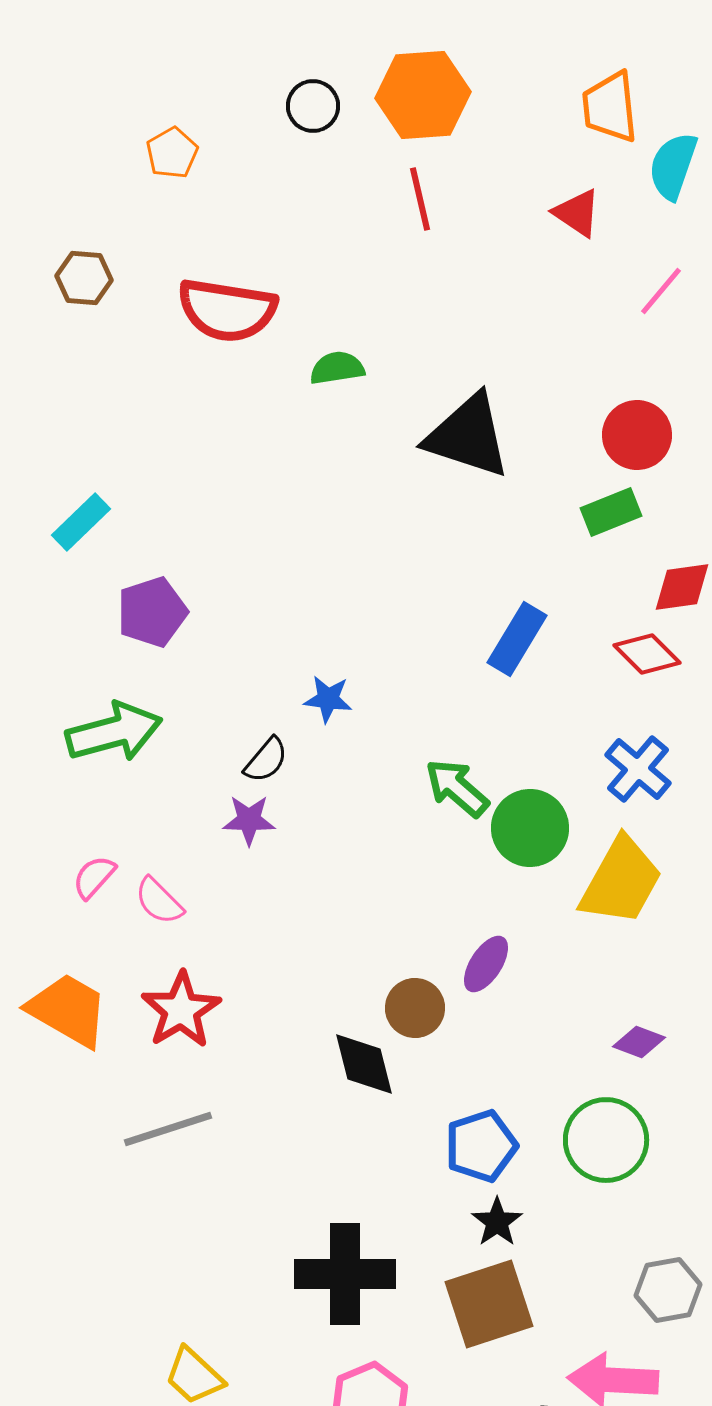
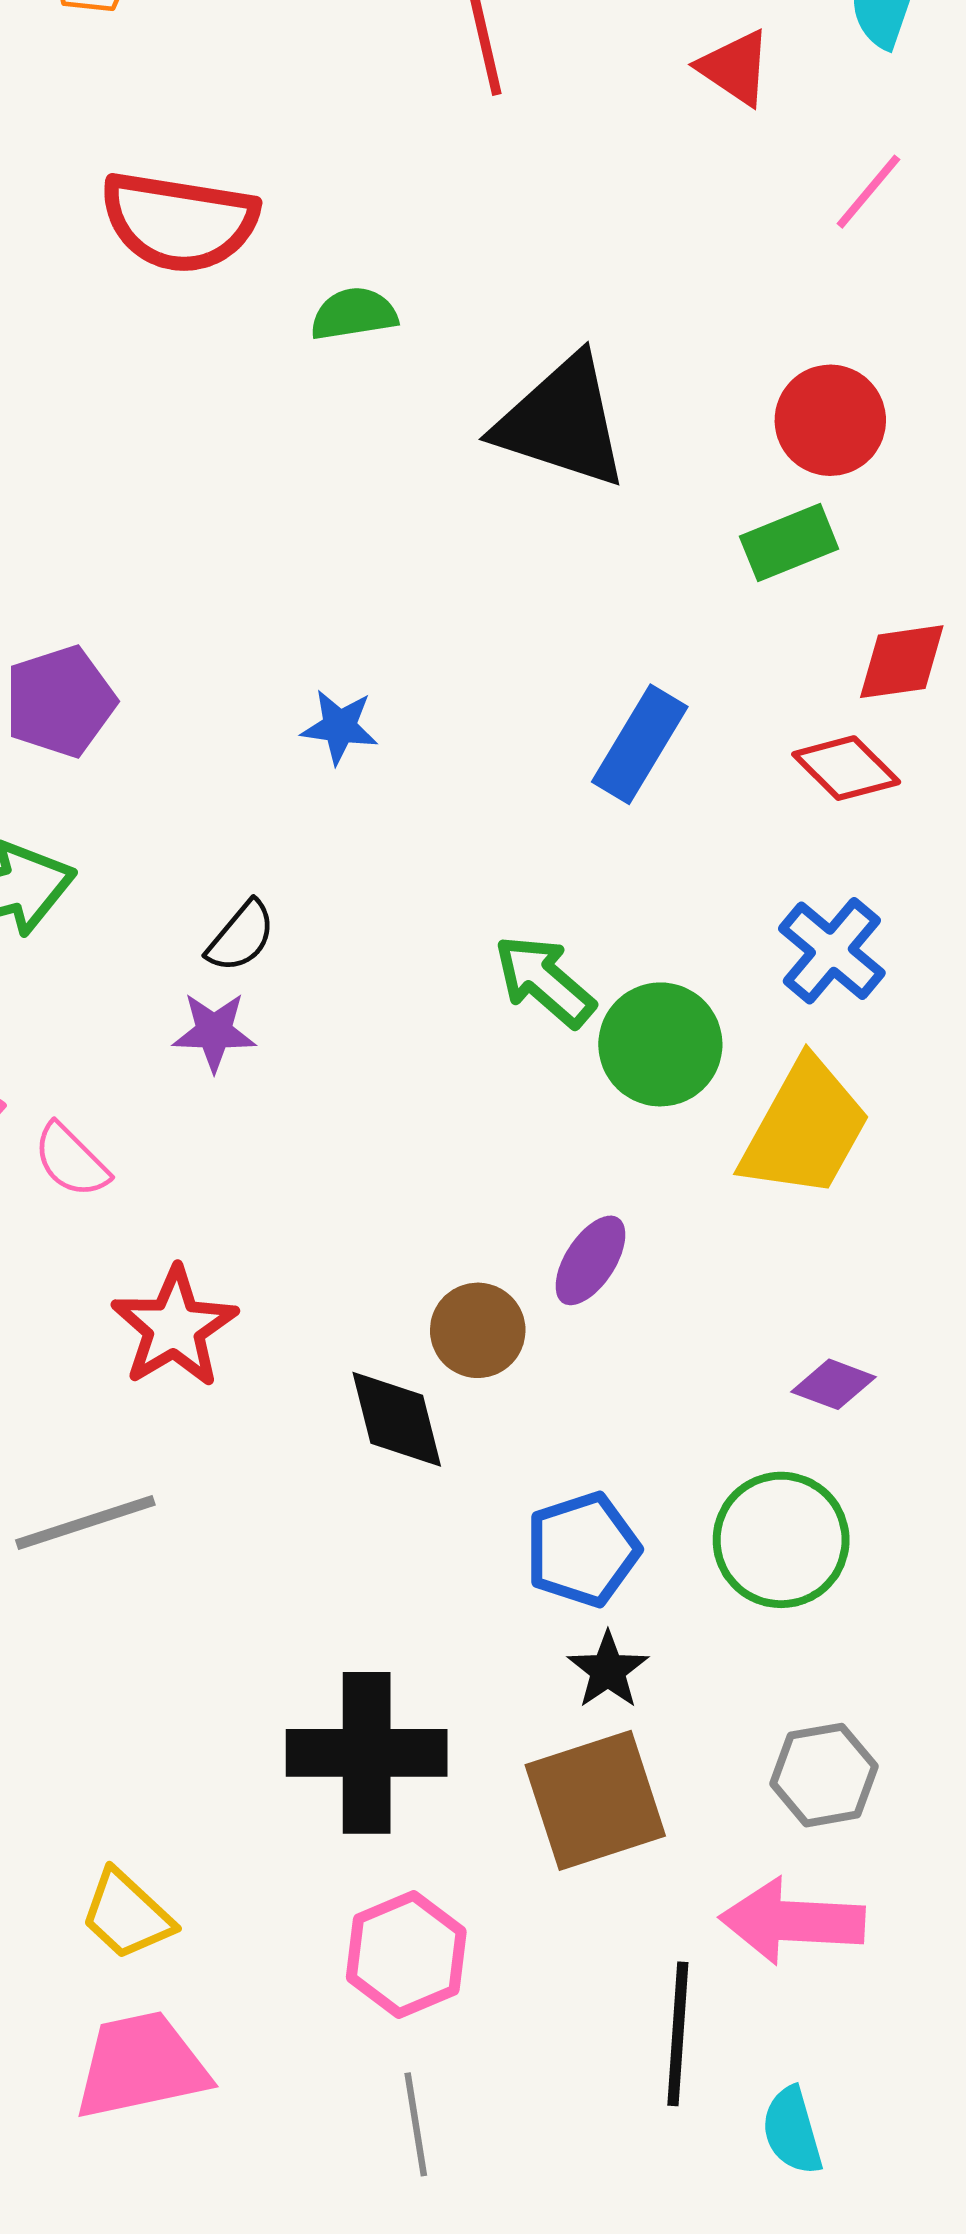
blue star: (328, 699) -> (340, 727), moved
red star: (181, 1010) -> (174, 1327), moved
gray hexagon: (668, 1290) -> (824, 1775), moved

